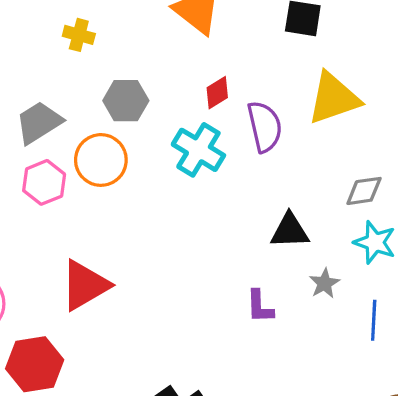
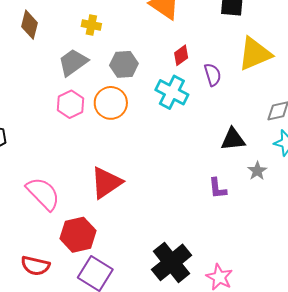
gray trapezoid: (39, 123) -> (73, 62), moved
purple semicircle: (265, 127) -> (213, 75), size x0.7
pink hexagon: (44, 182) -> (70, 104), moved

